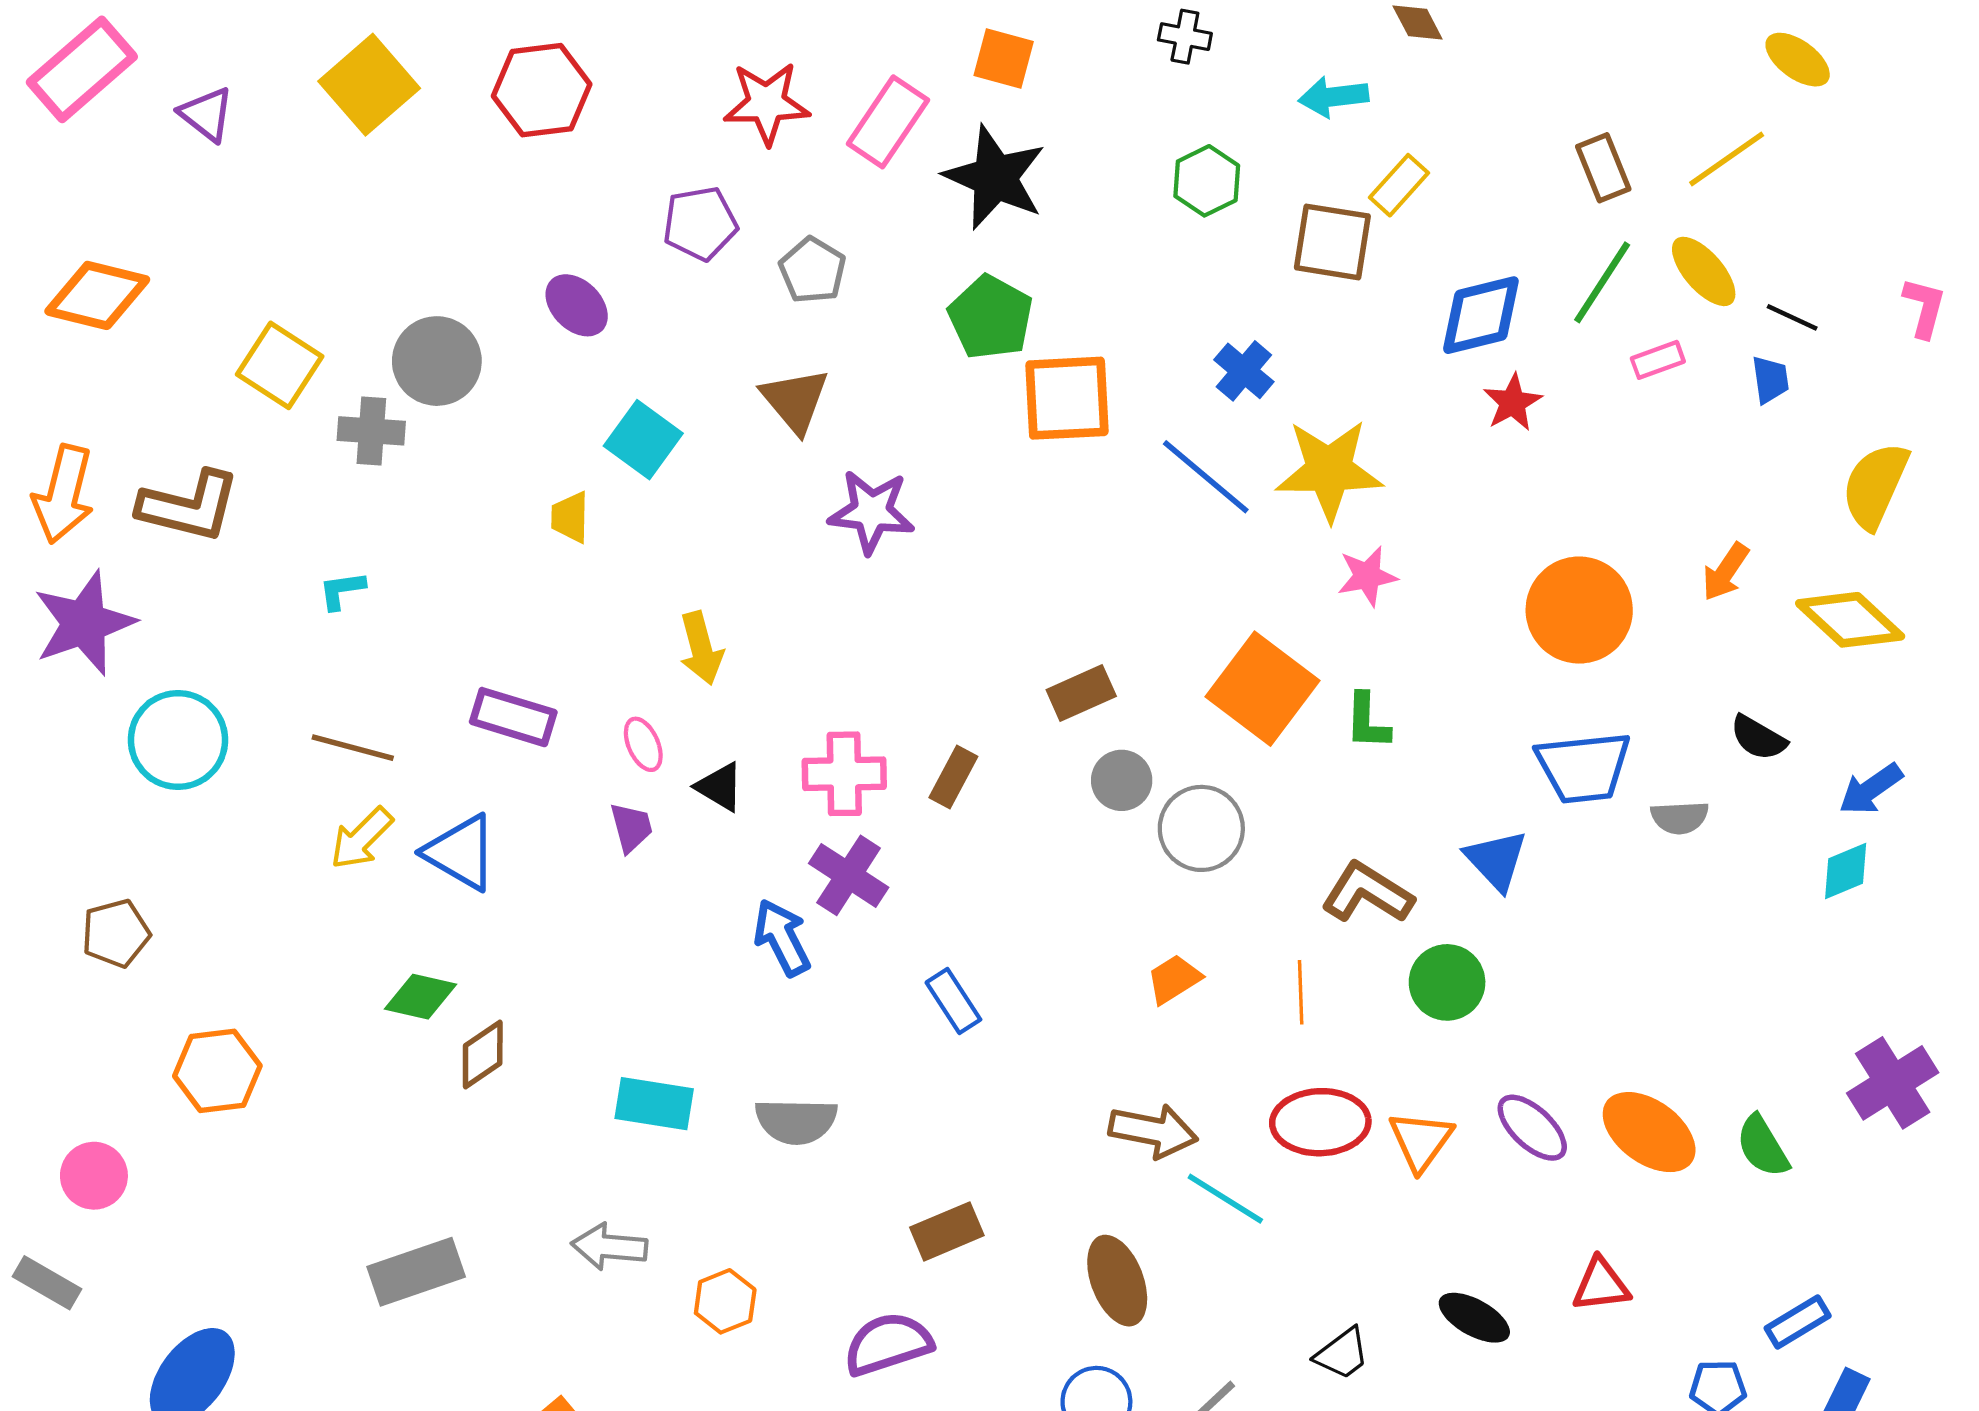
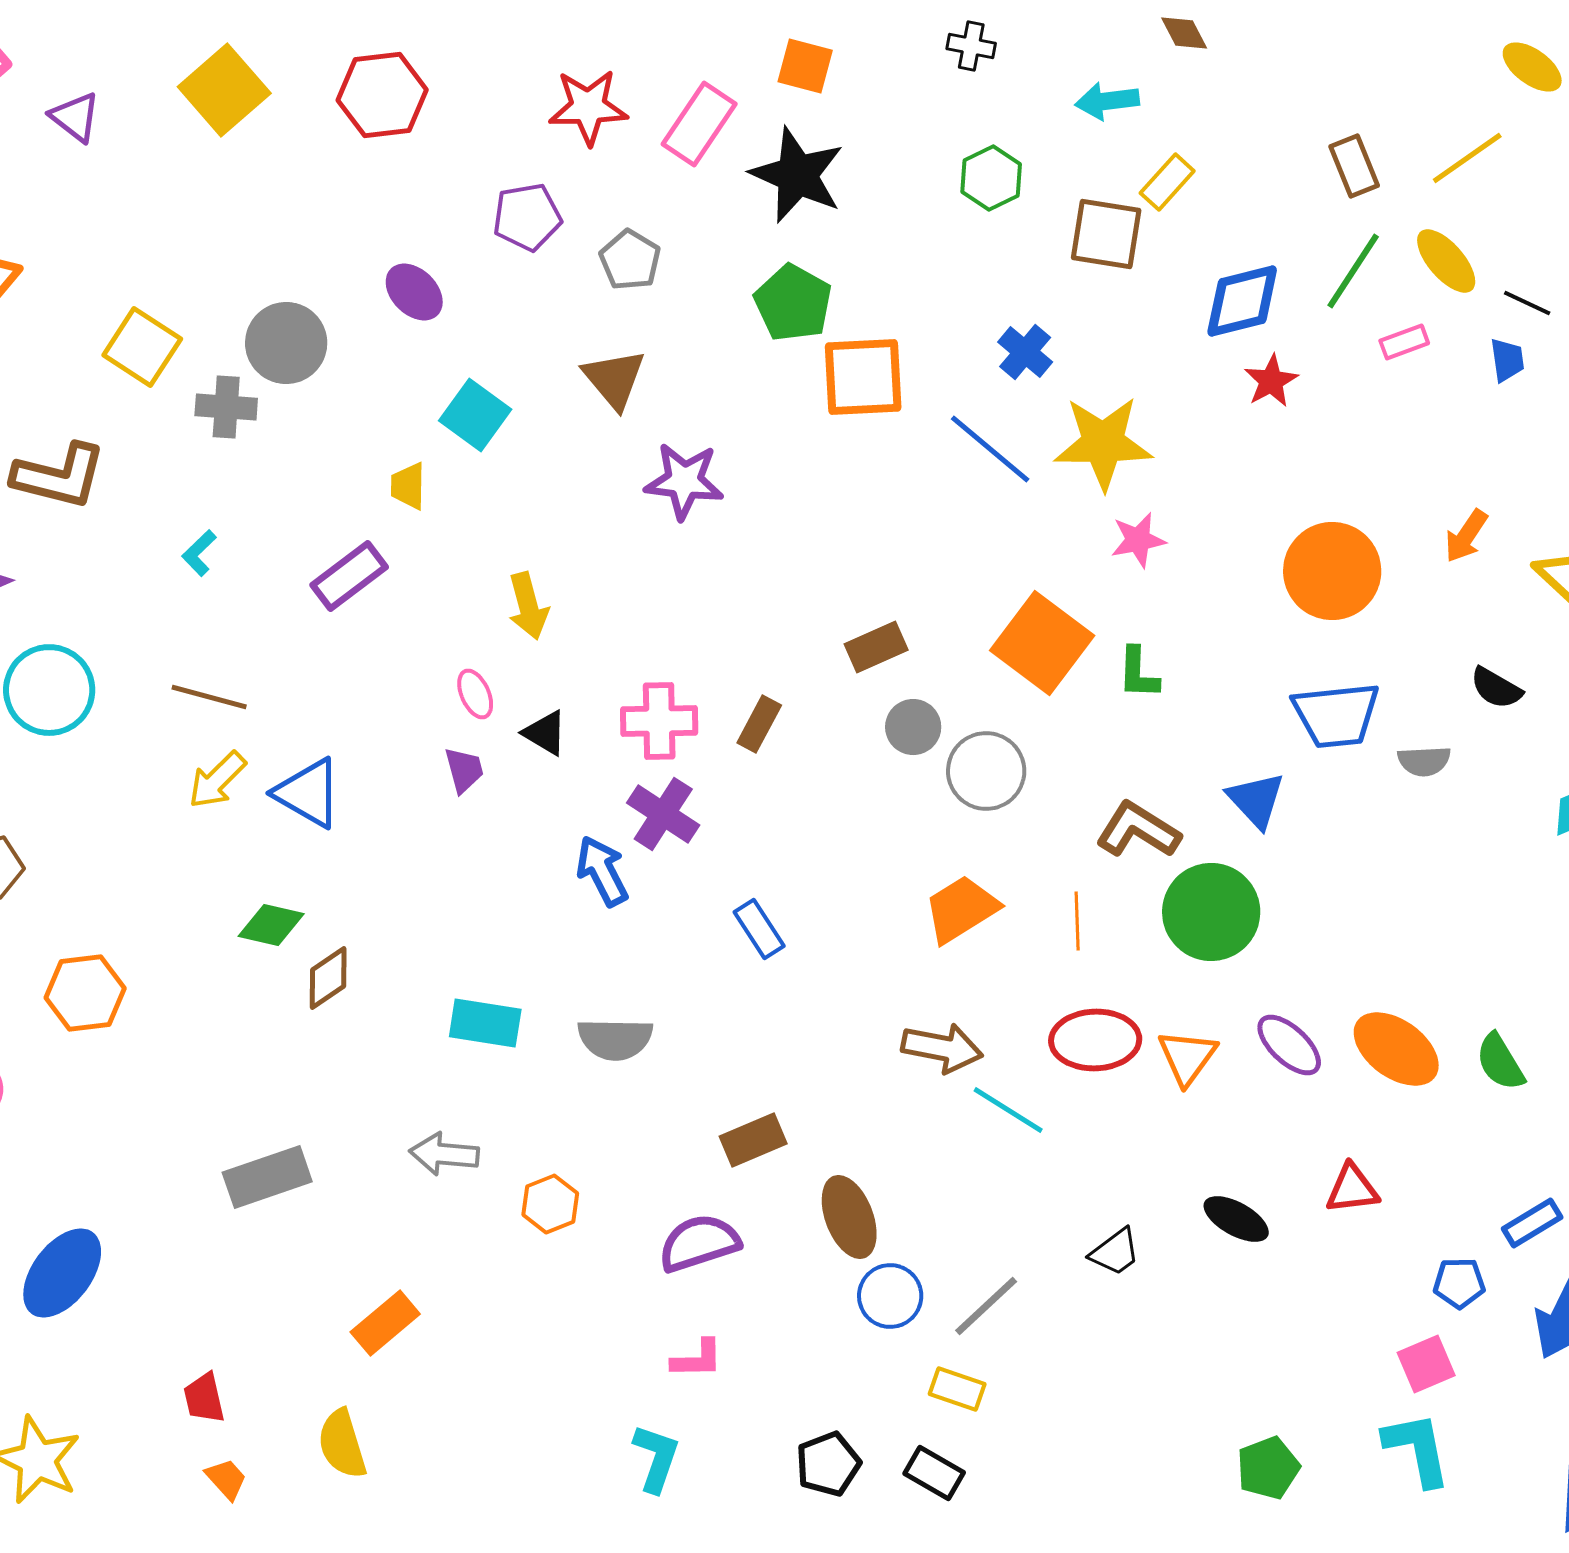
cyan L-shape: (342, 590) -> (199, 553), turned -36
purple rectangle: (513, 717) -> (349, 576), moved, turned -54
orange trapezoid: (1174, 979) -> (961, 909), size x1.5
green circle: (1447, 982) -> (1211, 912), size x1.4
brown ellipse: (1117, 1281) -> (849, 1217), moved

